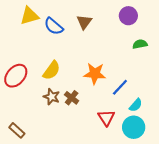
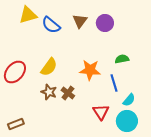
purple circle: (128, 16) -> (105, 23), moved
green semicircle: (140, 44) -> (122, 59), moved
blue line: (120, 87) -> (114, 83), turned -60
brown rectangle: (17, 130) -> (16, 124), turned -63

